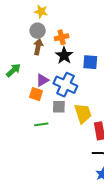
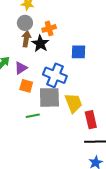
black star: (64, 55) -> (40, 44), moved
purple triangle: (42, 80) -> (21, 68), moved
gray square: (59, 107) -> (49, 97), size x1.6

